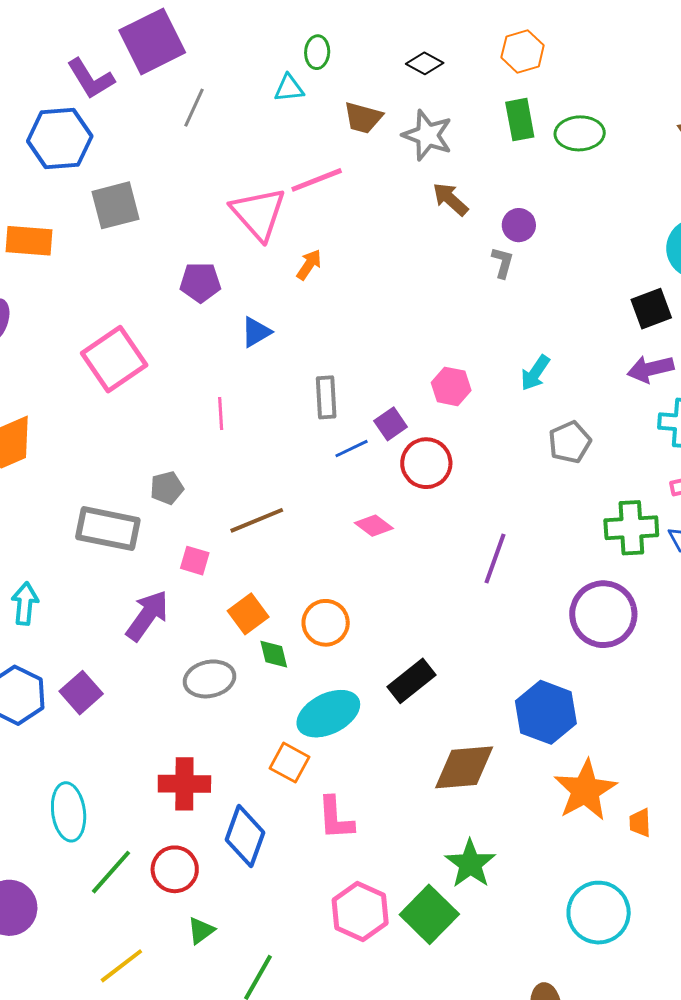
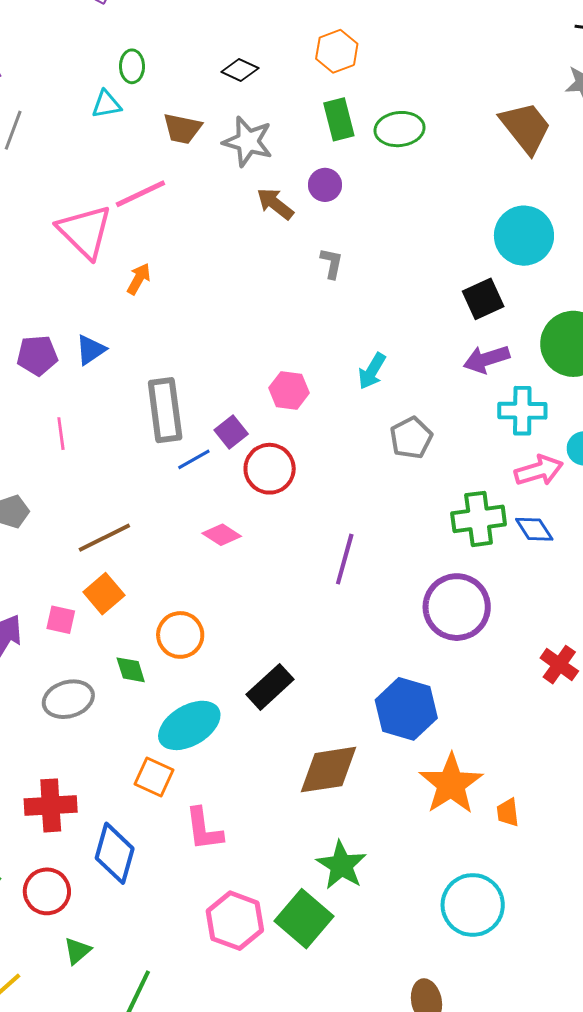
purple circle: (519, 225) -> (325, 185), moved
purple pentagon: (200, 282) -> (37, 355), moved
gray rectangle: (326, 397) -> (165, 410), size x1.5
pink square: (195, 561) -> (61, 620), moved
orange square: (248, 614) -> (104, 594), moved

